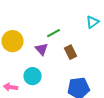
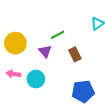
pink arrow: (10, 87) -> (13, 74), moved

